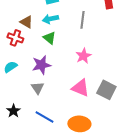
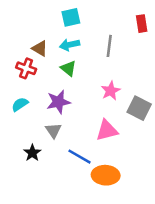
pink triangle: (80, 88) -> (107, 130), turned -36
gray square: (106, 90) -> (139, 108), moved
black star: (13, 111) -> (32, 153), moved
blue line: (44, 117) -> (80, 157), moved

